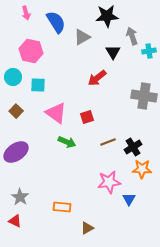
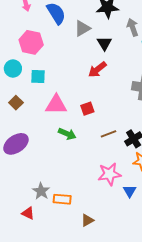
black triangle: (113, 52) -> (104, 43), moved
pink triangle: (56, 113) -> (56, 105), turned -35
gray star: (20, 197) -> (41, 191), moved
red triangle: (15, 221) -> (28, 213), moved

